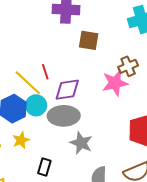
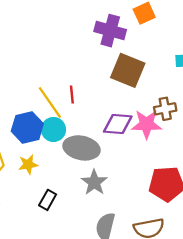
brown square: (89, 40) -> (128, 70), size x1.4
purple diamond: (67, 90) -> (118, 124), moved

